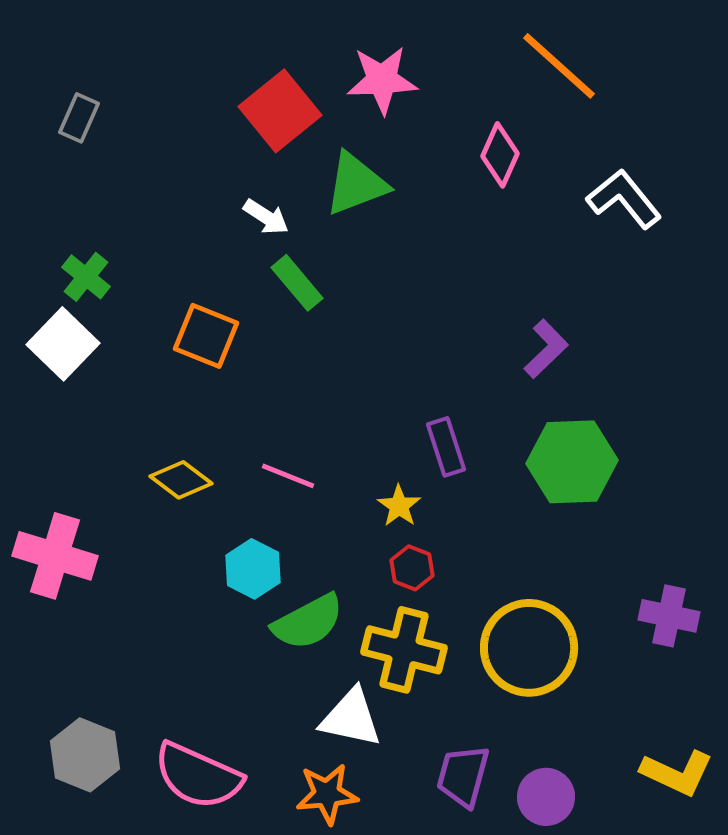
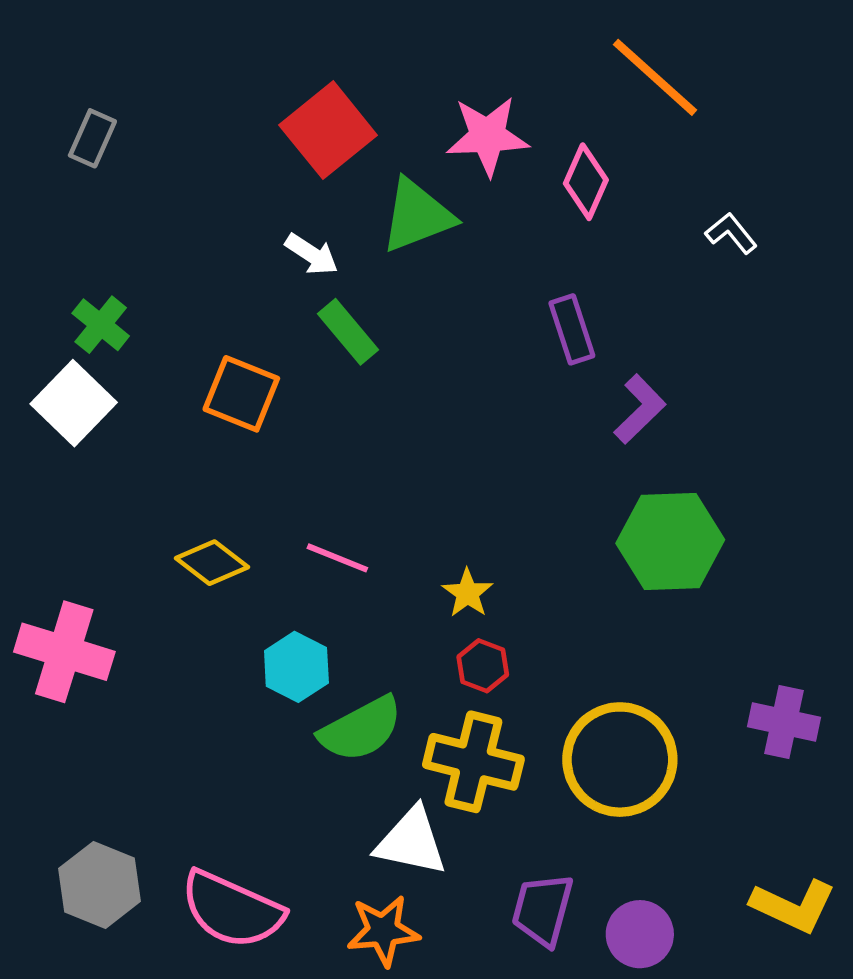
pink star: (382, 80) -> (487, 136), moved
white L-shape: (624, 199) -> (731, 233), size x0.6
purple rectangle: (446, 447) -> (572, 329), moved

